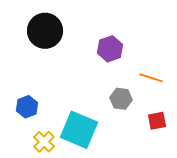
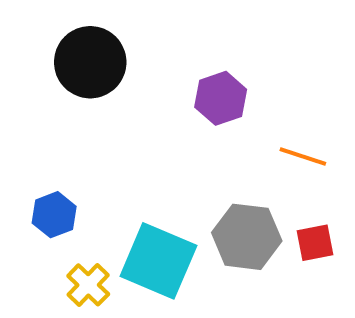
gray hexagon: (121, 99) -> (247, 237), moved, size x1.5

